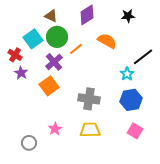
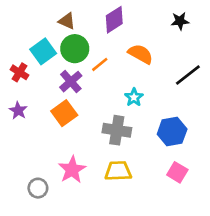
black star: (128, 16) -> (180, 21), moved
purple star: (21, 73) -> (18, 110), moved
cyan star: (127, 74) -> (134, 97), moved
pink star: (55, 129) -> (72, 170), size x1.5

